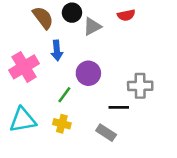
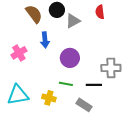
red semicircle: (126, 15) -> (100, 12), turned 96
pink cross: (24, 67) -> (19, 53), size x0.7
green line: (64, 95) -> (66, 84), moved, turned 64

